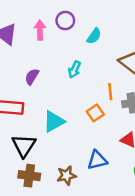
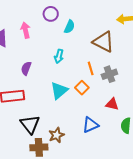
purple circle: (65, 21) -> (51, 14), moved
cyan triangle: (54, 121) -> (59, 90), moved
brown star: (66, 176) -> (57, 135), moved

